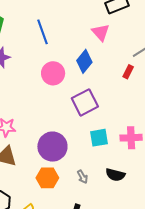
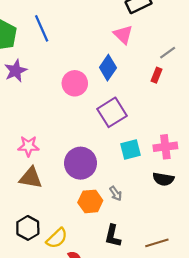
blue line: (42, 32) -> (42, 28), moved
black semicircle: (115, 175) -> (163, 179), moved
orange hexagon: (47, 178) -> (90, 201), moved

